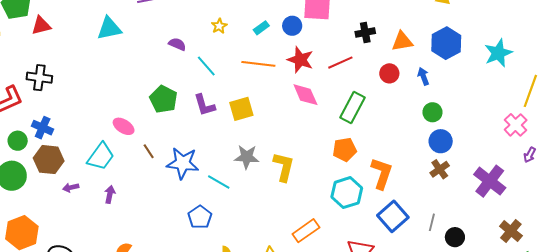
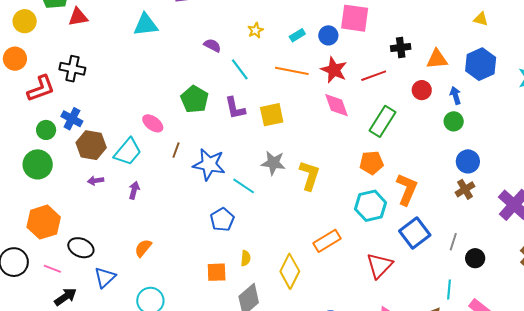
green circle: (432, 112) -> (454, 121), moved
brown line: (149, 151) -> (176, 150), turned 49
brown hexagon: (49, 160) -> (91, 145), moved

